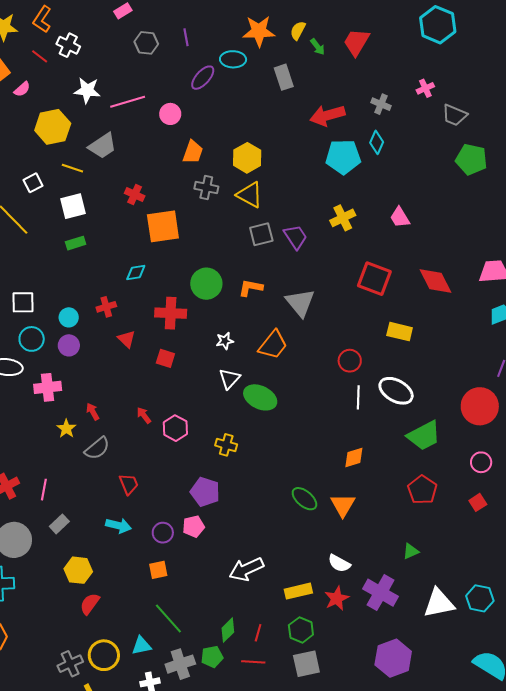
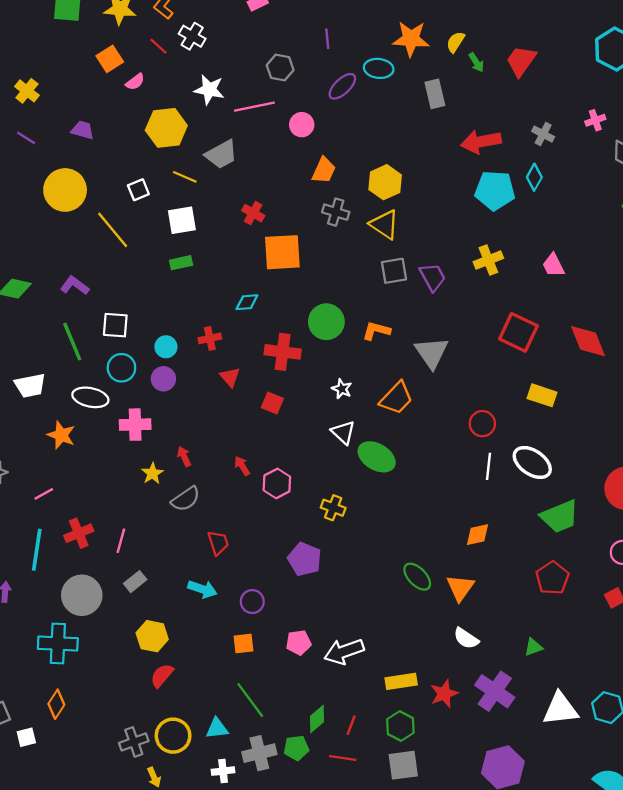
gray hexagon: (146, 43) -> (280, 68), moved
white star: (225, 341) -> (342, 389), turned 30
white triangle: (229, 379) -> (343, 432), turned -35
pink pentagon: (194, 526) -> (299, 643), moved
white semicircle: (339, 563) -> (466, 638), moved

